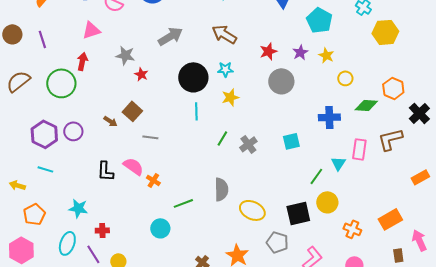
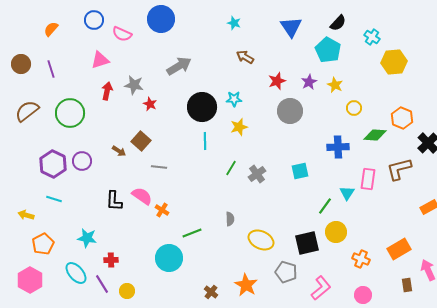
brown arrow: (224, 34) -> (245, 57), moved, size x0.7
red arrow: (82, 61) -> (107, 91), moved
gray semicircle: (221, 189) -> (230, 219), size x0.6
cyan circle: (160, 228) -> (169, 258), size x1.4
cyan ellipse: (67, 243) -> (76, 273), turned -60

